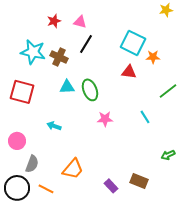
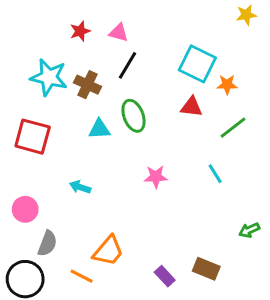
green ellipse: (90, 90) -> (134, 116), moved
green line: (168, 91) -> (233, 128), moved
orange line: (46, 189) -> (82, 276), moved

